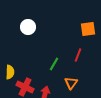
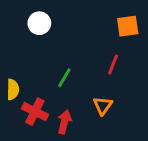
green line: (54, 64) -> (64, 78), moved

